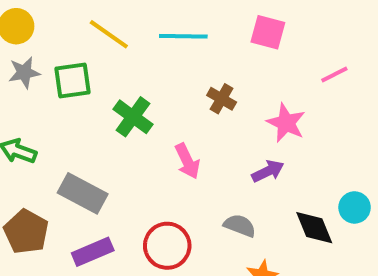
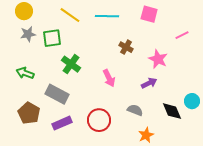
green cross: (133, 117) -> (71, 64), moved

